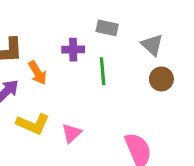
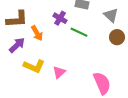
purple cross: (73, 50) -> (60, 18), turned 32
green line: (103, 71) -> (79, 32), turned -60

